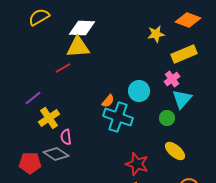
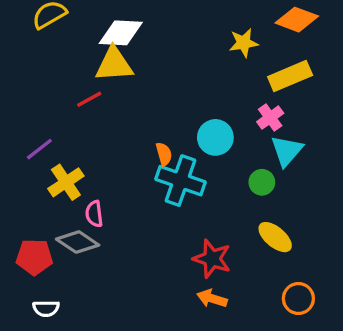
orange semicircle: (108, 101) -> (164, 154), turned -56

